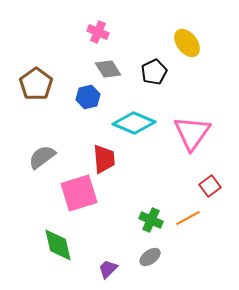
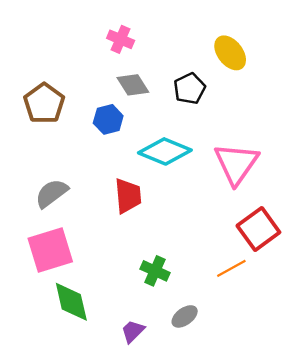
red square: (210, 186) -> (258, 229), size x1.6
pink square: (79, 193) -> (50, 250), moved
green cross: (151, 220) -> (155, 271), moved

